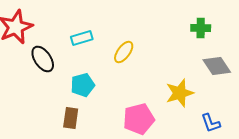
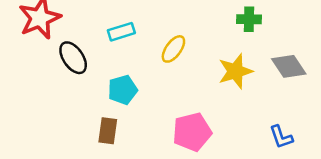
green cross: (201, 28) -> (249, 19), moved
yellow star: (180, 93) -> (235, 71), moved

